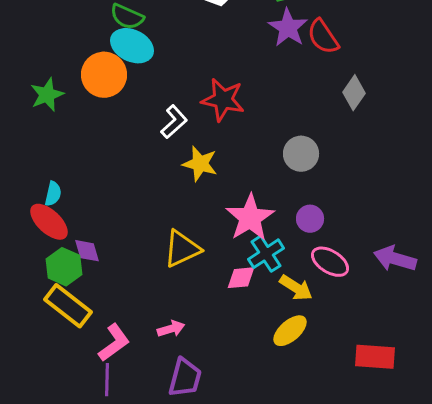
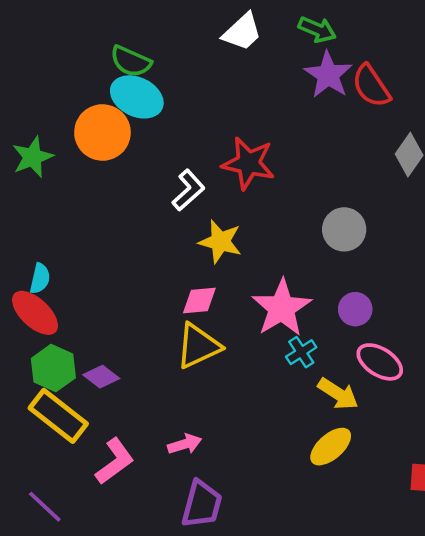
purple diamond: (87, 251) -> (101, 377), moved, turned -36
cyan cross: (266, 254) -> (301, 352), size x0.7
pink diamond: (241, 278) -> (199, 301), moved
purple line: (107, 380) -> (45, 507), moved, turned -48

